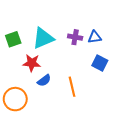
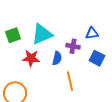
purple cross: (75, 37) -> (73, 46), moved
blue semicircle: (44, 80) -> (57, 58), moved, turned -40

